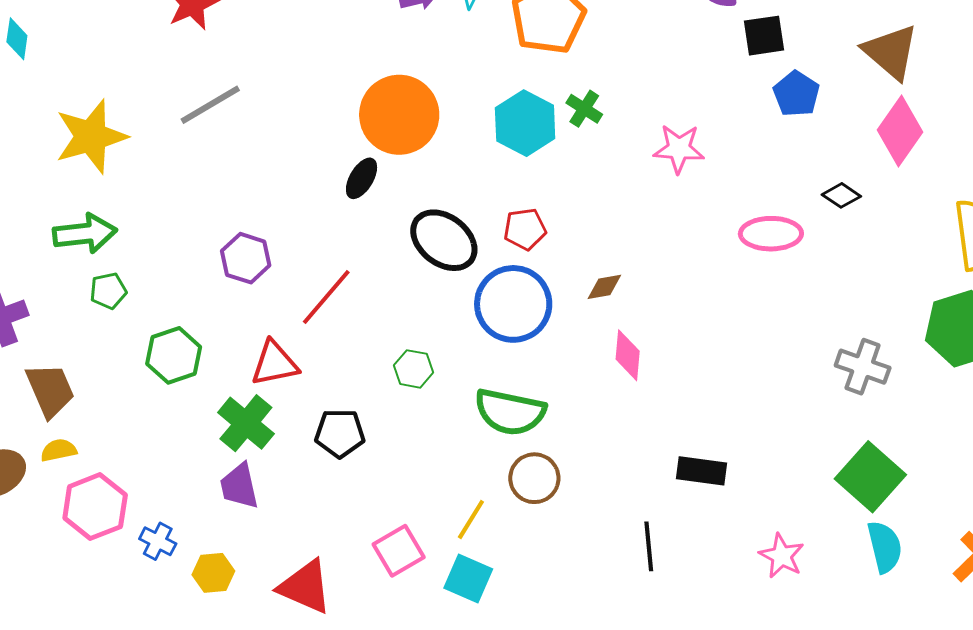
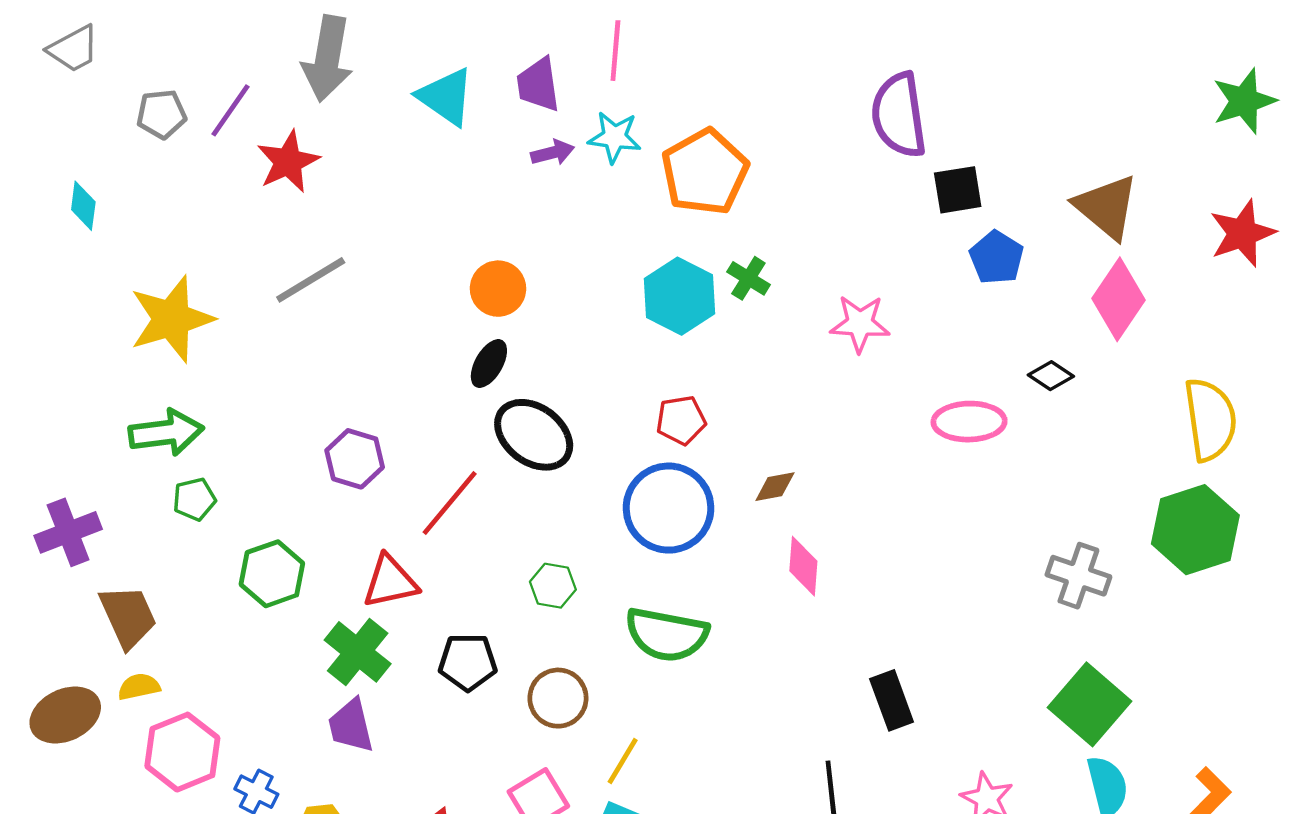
orange circle: (399, 115) -> (498, 289), moved, size x0.6
black ellipse: (444, 240) -> (534, 435), moved
black rectangle: (701, 471) -> (892, 700), turned 63
brown circle: (534, 478) -> (558, 698), moved

